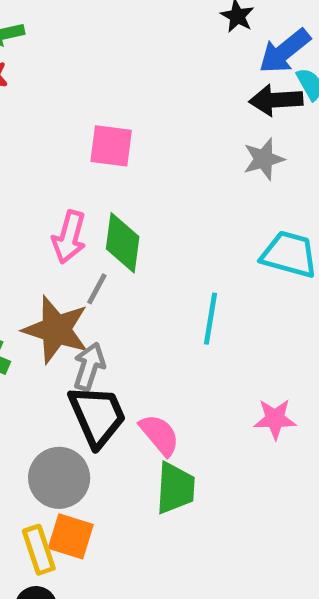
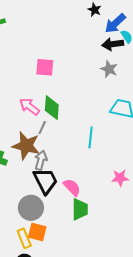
gray star: (264, 159) -> (109, 69), turned -30
pink arrow: (69, 237) -> (29, 107), turned 115

